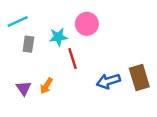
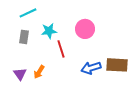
cyan line: (18, 21) -> (28, 13), moved
pink circle: (87, 24) -> (85, 29), moved
brown rectangle: (139, 78) -> (117, 65), turned -70

